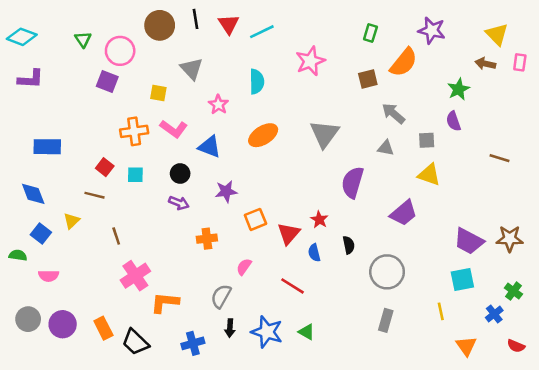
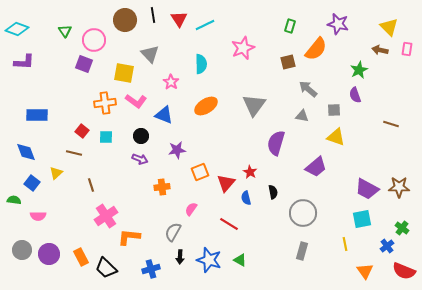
yellow square: (158, 93) -> (124, 73), size x1.5
red semicircle: (516, 346) -> (404, 271), size x1.6

